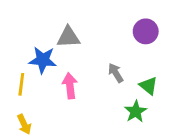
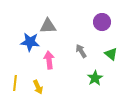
yellow line: (21, 84) -> (15, 83), moved
green triangle: (149, 86) -> (111, 54), moved
yellow arrow: (24, 124) -> (38, 87), moved

